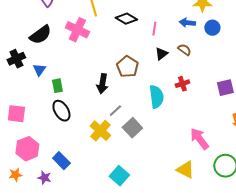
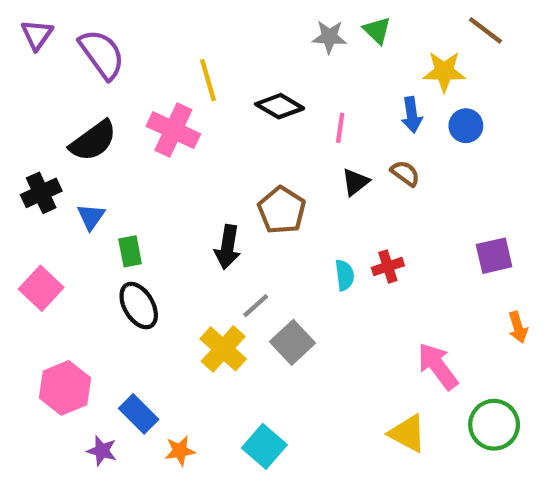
blue arrow: (187, 23) -> (412, 115), turned -105
red cross: (182, 84) -> (388, 267), moved
cyan semicircle: (156, 97) -> (345, 275), size x0.6
pink square: (16, 114) -> (41, 288), moved, turned 36
orange star: (15, 175) -> (180, 451), moved

